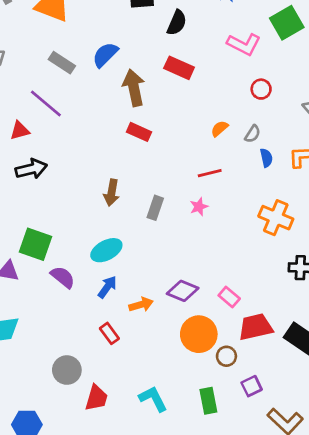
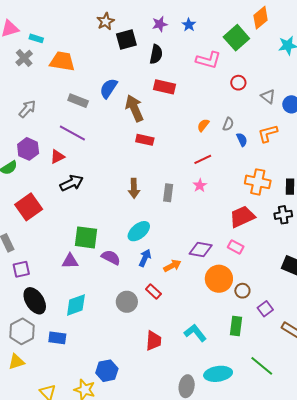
red circle: (261, 89) -> (238, 83), moved
red trapezoid: (256, 327) -> (242, 217), moved
gray circle: (67, 370) -> (127, 302), moved
green rectangle: (208, 401) -> (236, 326), turned 30

